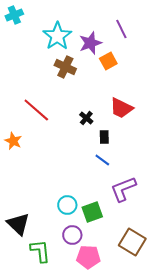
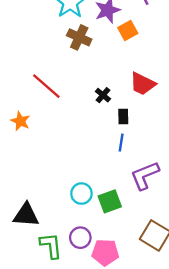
blue line: (102, 160) -> (121, 143), turned 63
black triangle: (18, 224) -> (26, 215), turned -40
purple circle: (72, 235) -> (80, 238), moved

